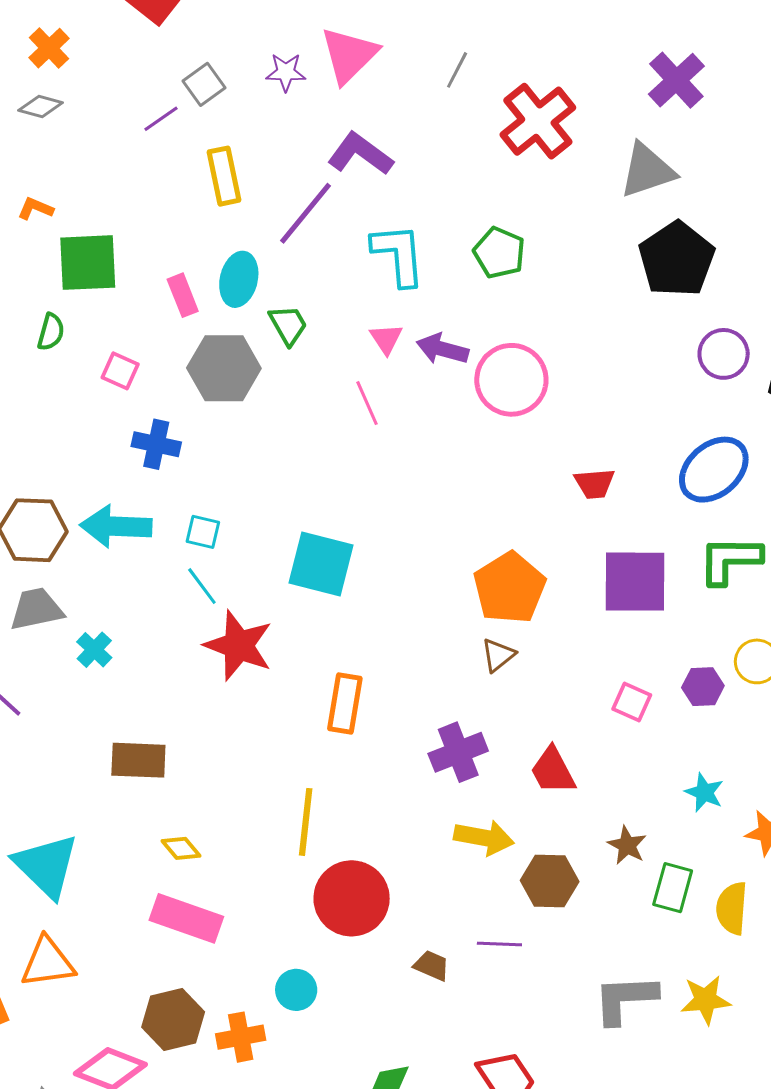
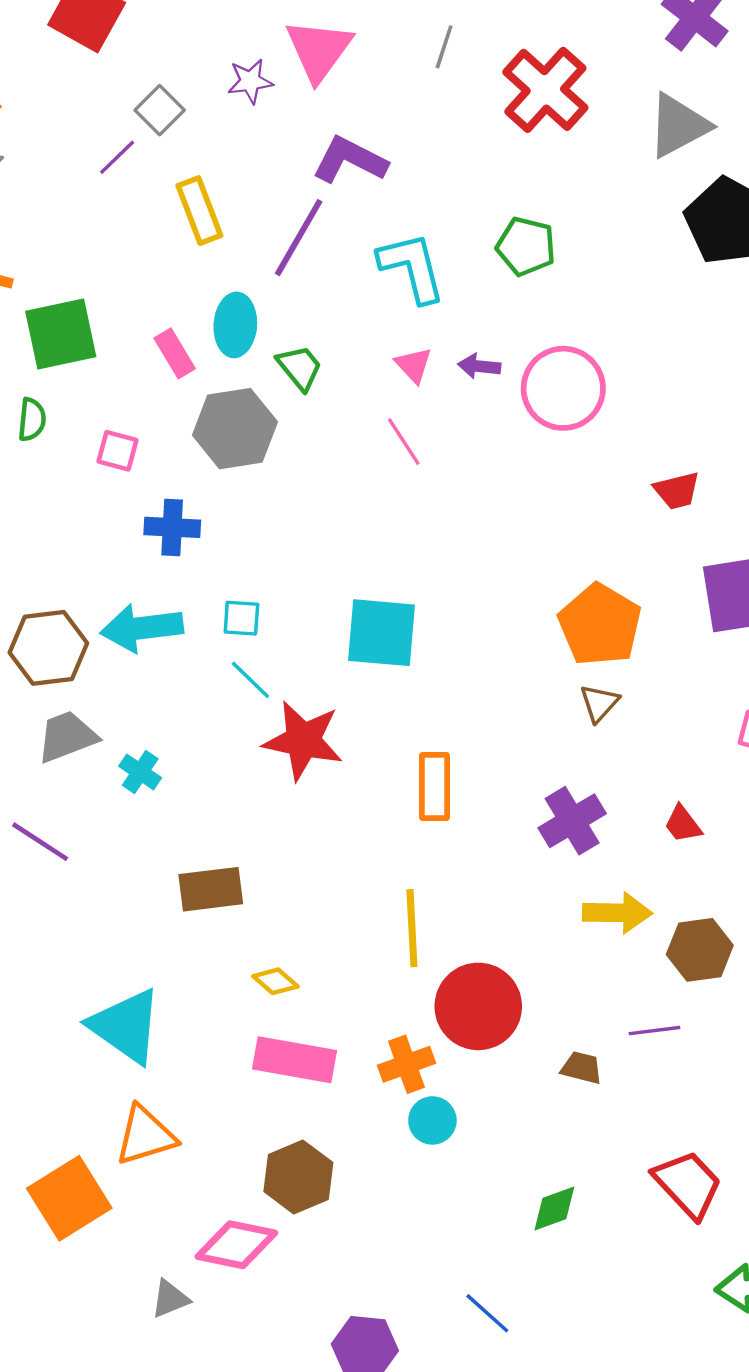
purple arrow: (442, 349) -> (479, 366), size x0.7
red trapezoid: (553, 771) -> (683, 824), size x0.7
orange cross: (241, 1037) -> (406, 1064), moved

